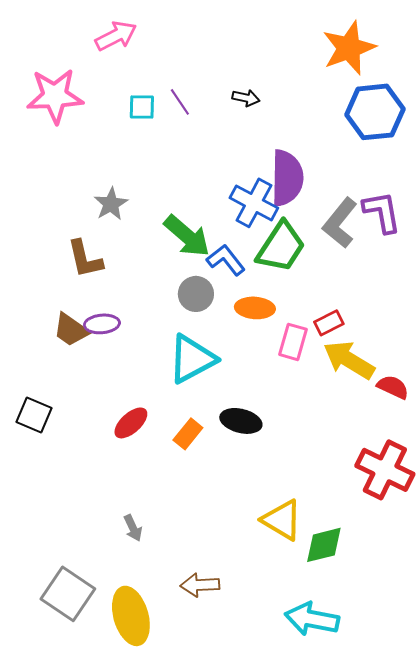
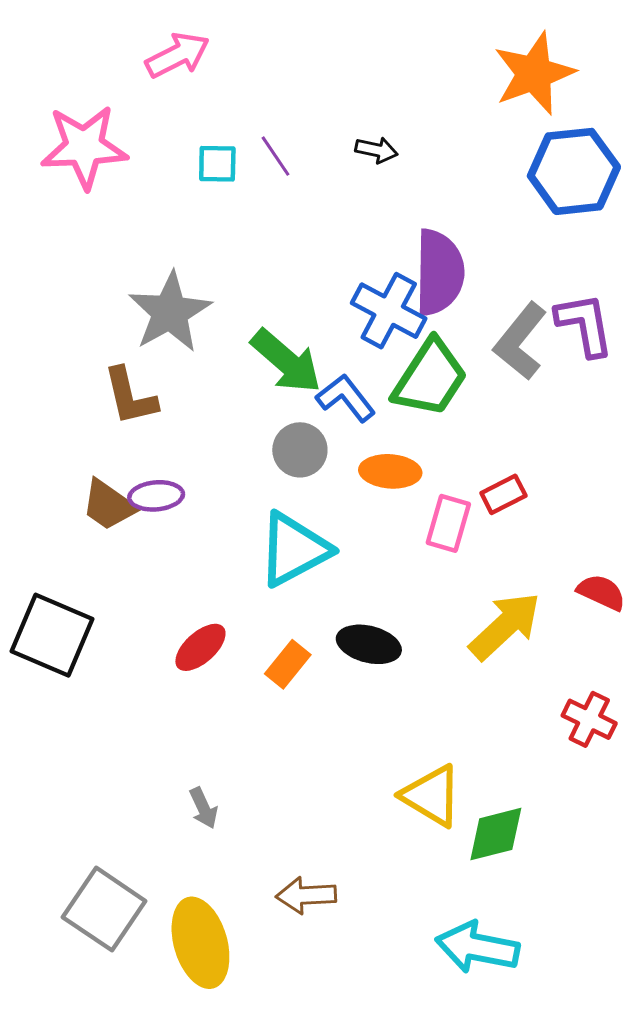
gray star: (111, 204) -> (170, 312), size x1.6
yellow arrow: (349, 360) -> (505, 626), moved, turned 106
black square: (34, 415) -> (52, 635), size x1.5
red cross: (385, 470) -> (589, 719), size x0.6

